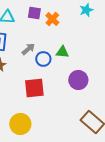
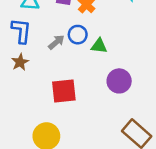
blue circle: (43, 59) -> (78, 35), moved

